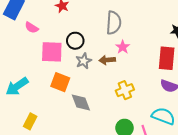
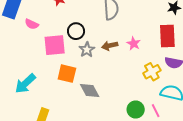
pink star: (123, 47) -> (134, 44), moved
yellow cross: (125, 90) -> (152, 72), moved

